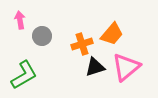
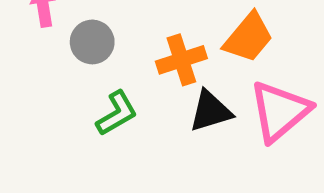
green L-shape: (24, 75) -> (117, 113), moved, size x0.7

